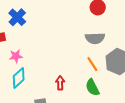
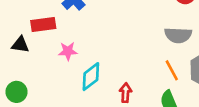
cyan diamond: (19, 78) -> (91, 77), moved

